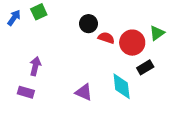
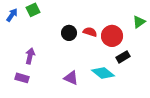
black circle: (88, 24) -> (69, 33), moved
green triangle: (157, 33) -> (139, 22), moved
cyan diamond: (122, 86) -> (103, 73), turned -45

